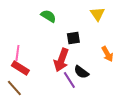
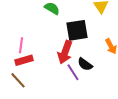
black square: (73, 38) -> (77, 30), size x1.6
red rectangle: (20, 68) -> (24, 60), turned -48

